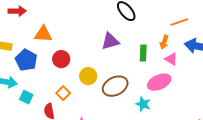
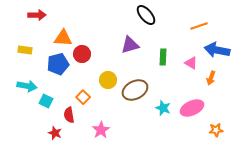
orange arrow: (164, 42) -> (211, 78), moved
red circle: (61, 59) -> (82, 54), moved
blue pentagon: (26, 60) -> (58, 64), moved, turned 30
pink ellipse: (159, 82) -> (192, 108), moved

